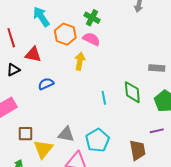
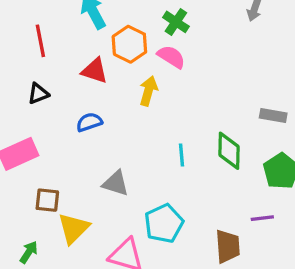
red triangle: (33, 54) -> (95, 71), moved
gray triangle: (66, 134) -> (116, 183), moved

